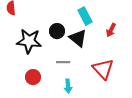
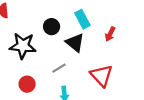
black circle: (57, 31) -> (52, 27), moved
gray line: (63, 62) -> (59, 68), turned -32

